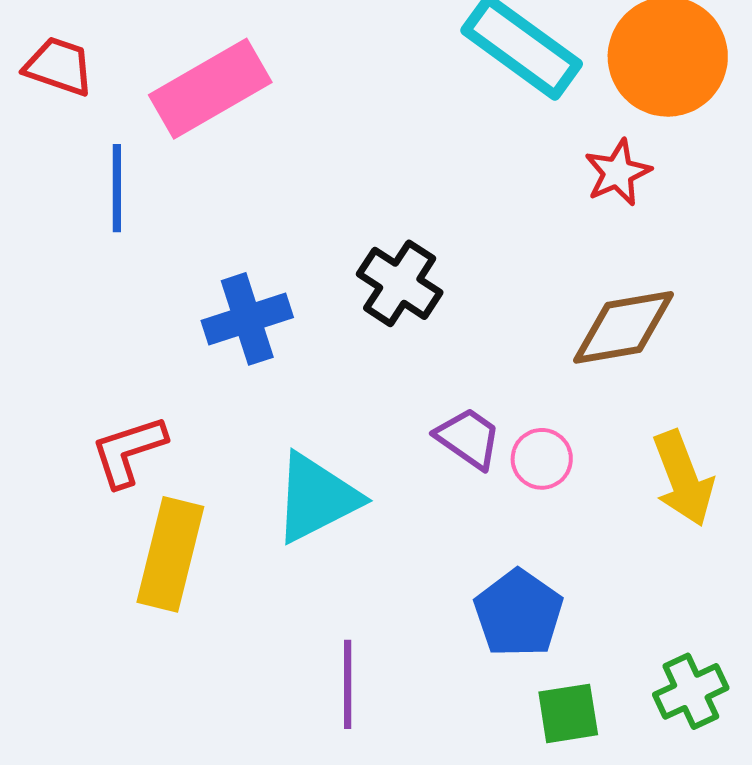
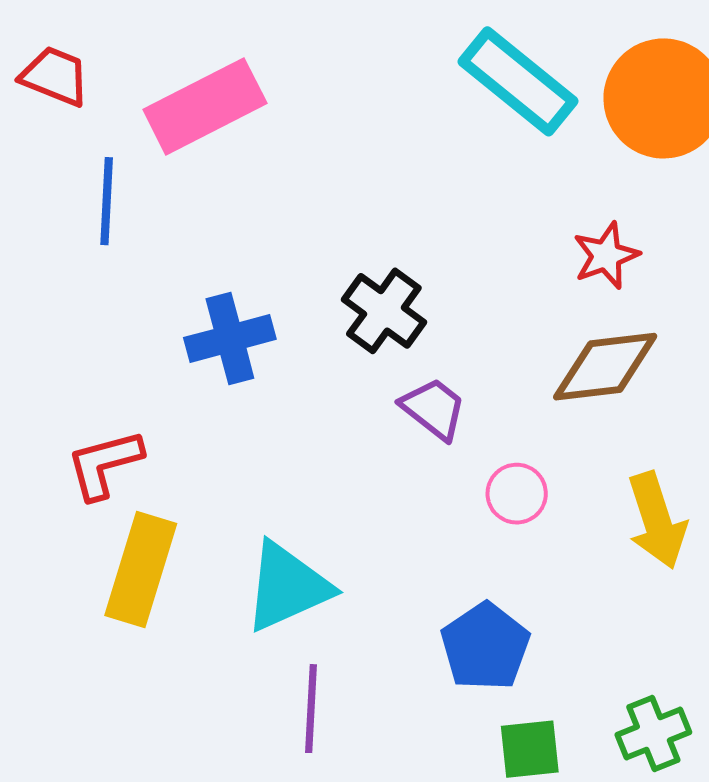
red star: (618, 172) -> (606, 256), moved
purple trapezoid: (468, 438) -> (434, 409), moved
cyan triangle: (316, 498) -> (287, 587), moved

